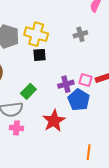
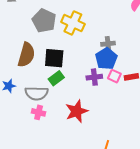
gray cross: (80, 34) -> (108, 44), moved
black square: (39, 55) -> (54, 58), moved, size x1.5
blue pentagon: (79, 100) -> (106, 59), moved

